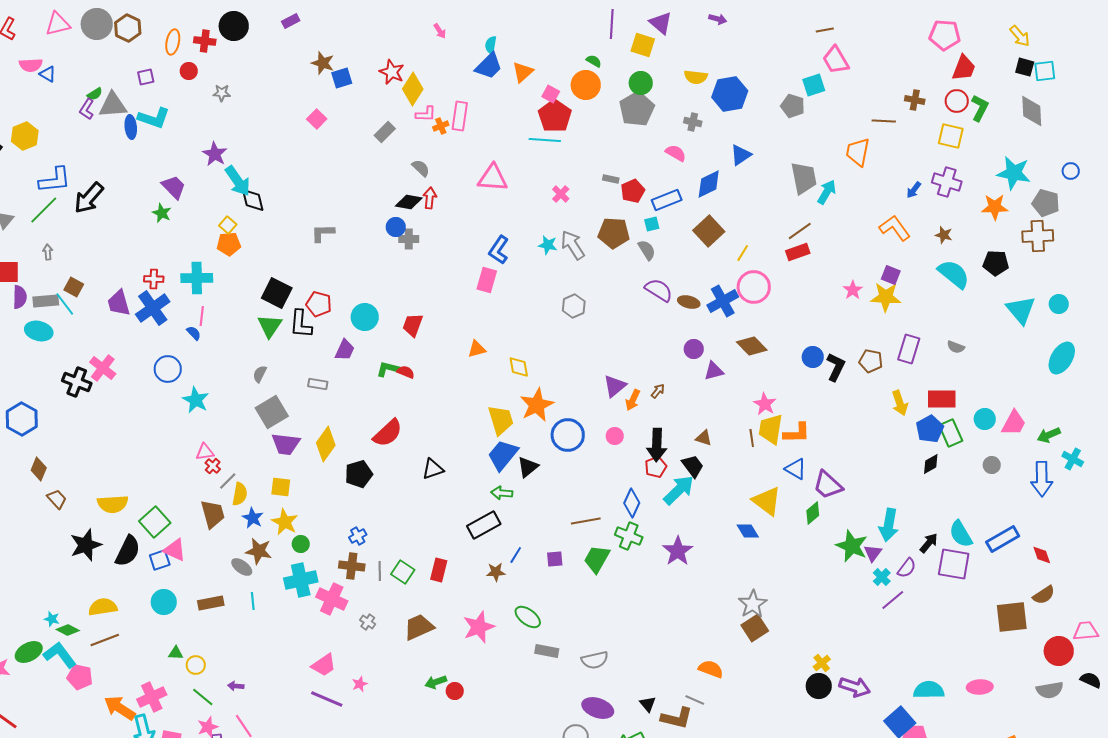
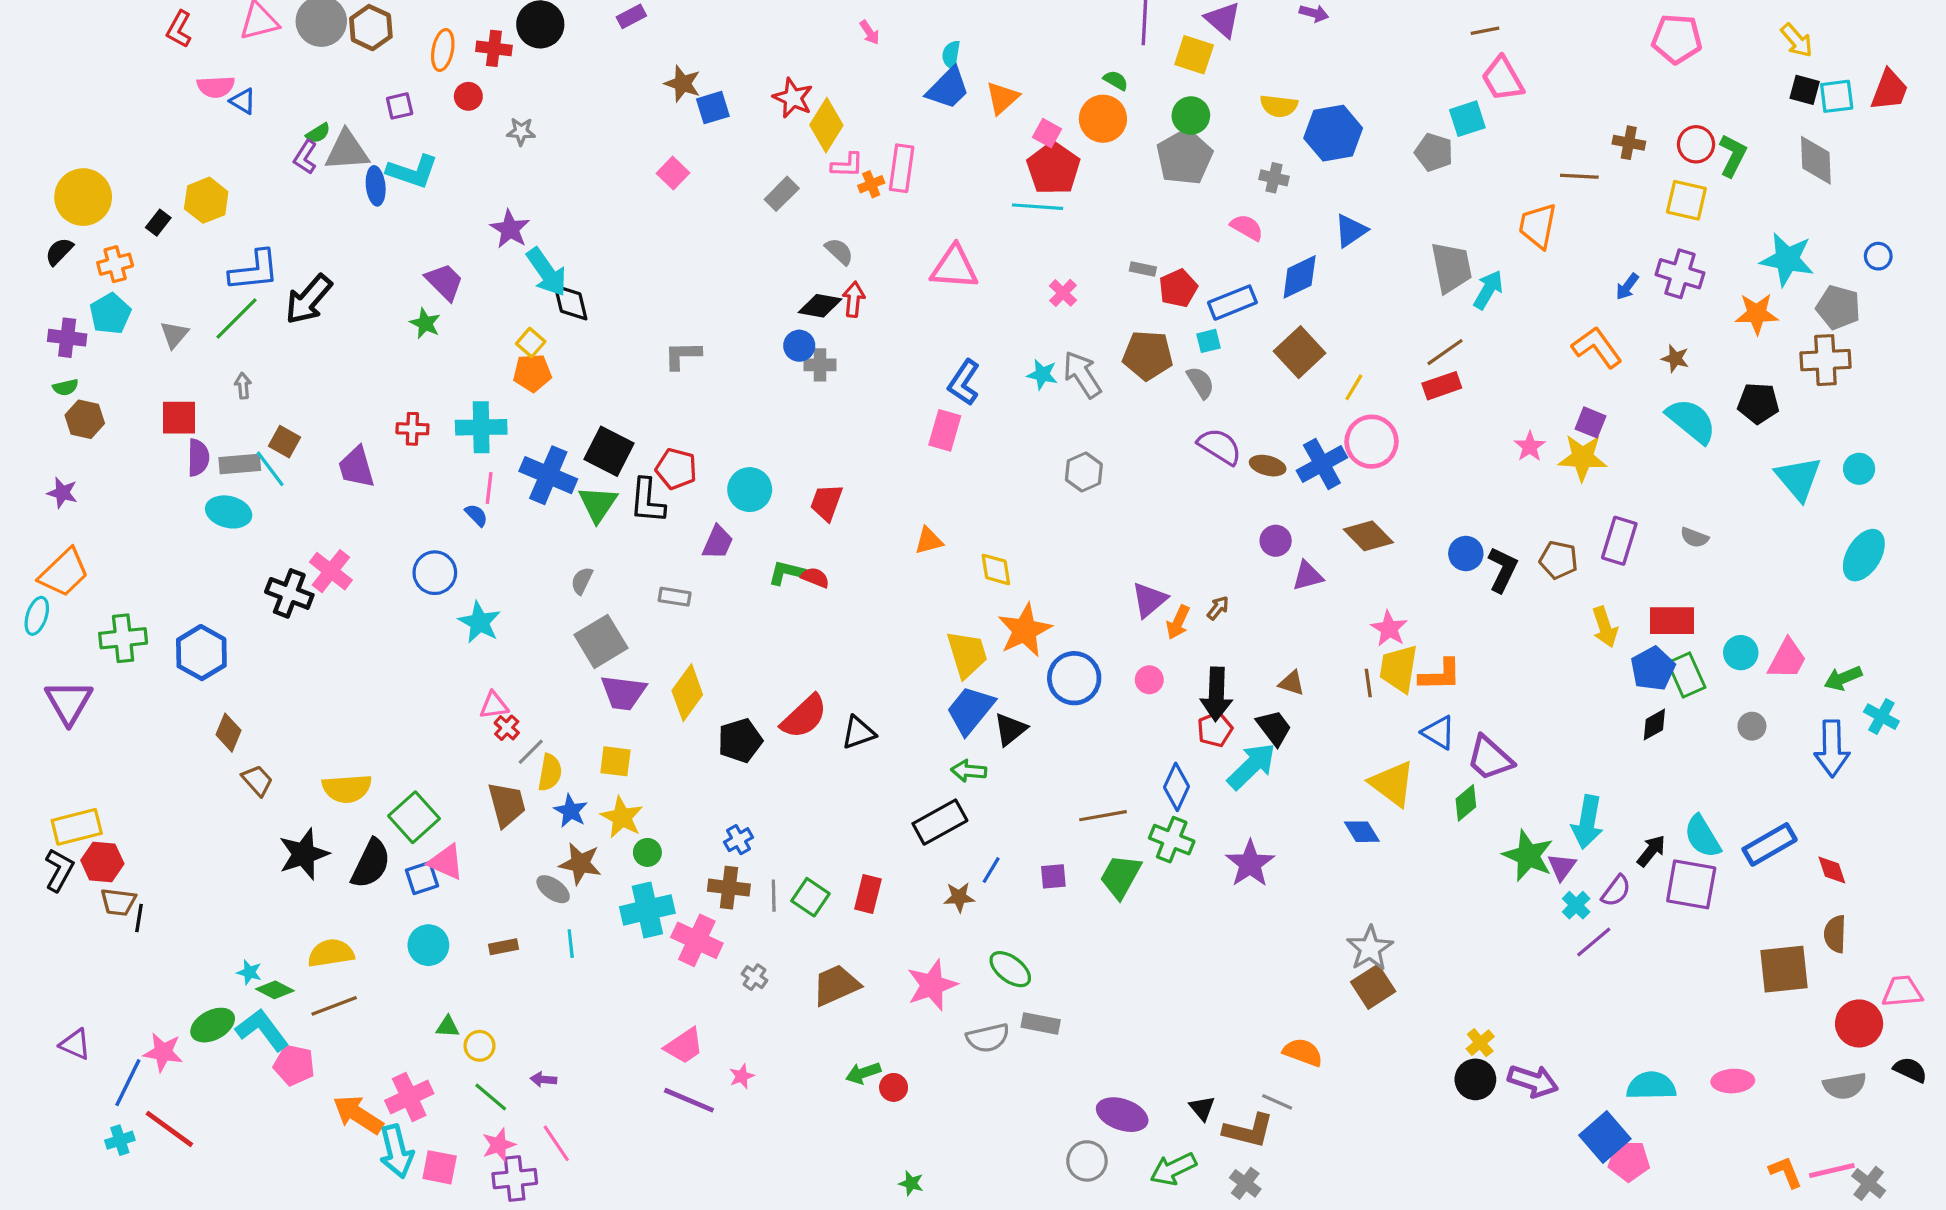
red trapezoid: (964, 68) -> (1889, 90), moved
blue cross: (153, 308) -> (548, 475), moved, turned -32
red semicircle: (388, 433) -> (804, 717), moved
brown semicircle: (1044, 595) -> (1835, 934), turned 125
brown rectangle: (211, 603) -> (504, 947), size x0.7
gray semicircle: (595, 660) -> (988, 1038), moved

